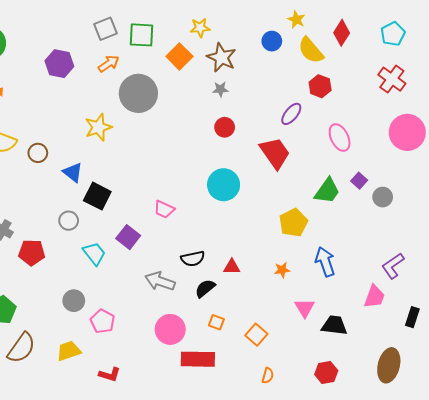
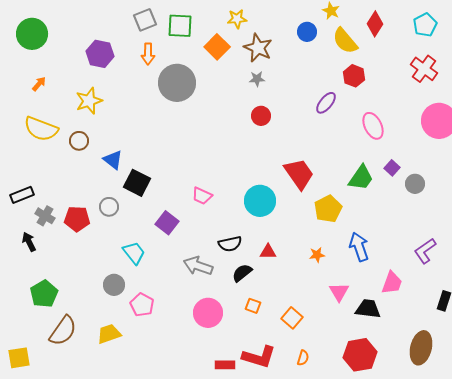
orange arrow: (109, 64) -> (148, 54), turned 125
yellow star: (98, 127) -> (89, 101), moved
red trapezoid: (275, 153) -> (299, 174), moved
cyan circle: (224, 185) -> (260, 201), moved
red pentagon: (32, 252) -> (77, 219), moved
cyan trapezoid: (94, 253) -> (134, 253), moved
pink trapezoid: (374, 297) -> (392, 283), moved
red rectangle: (198, 359) -> (225, 365), moved, size x0.6
red hexagon: (326, 373) -> (360, 355), size x1.5
red L-shape: (110, 375) -> (259, 357), moved, size x1.6

